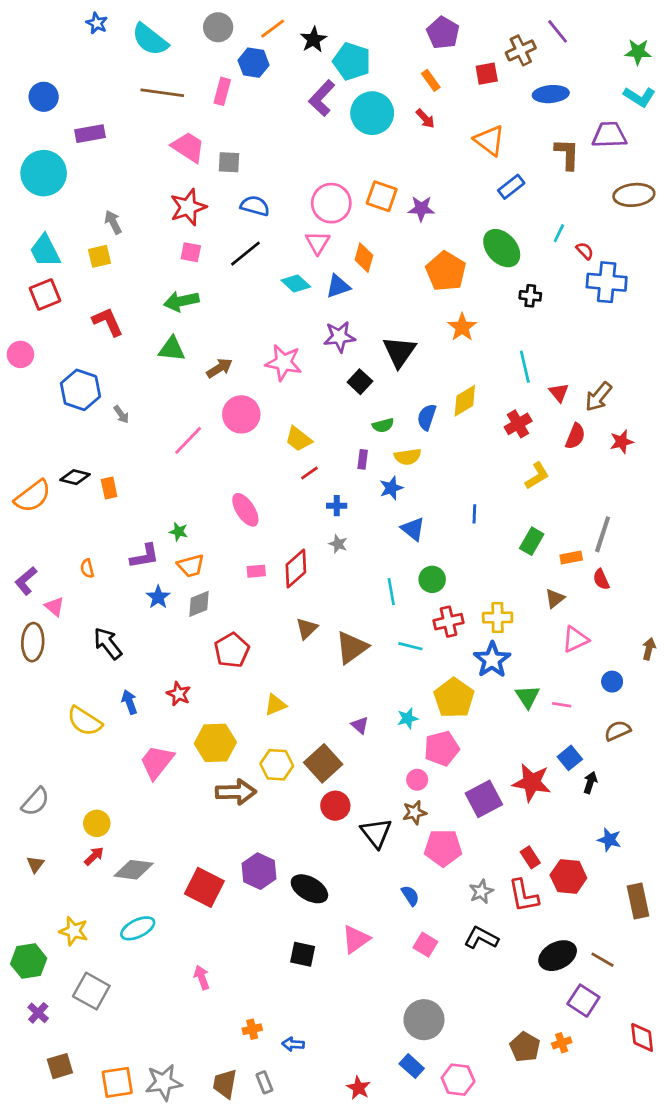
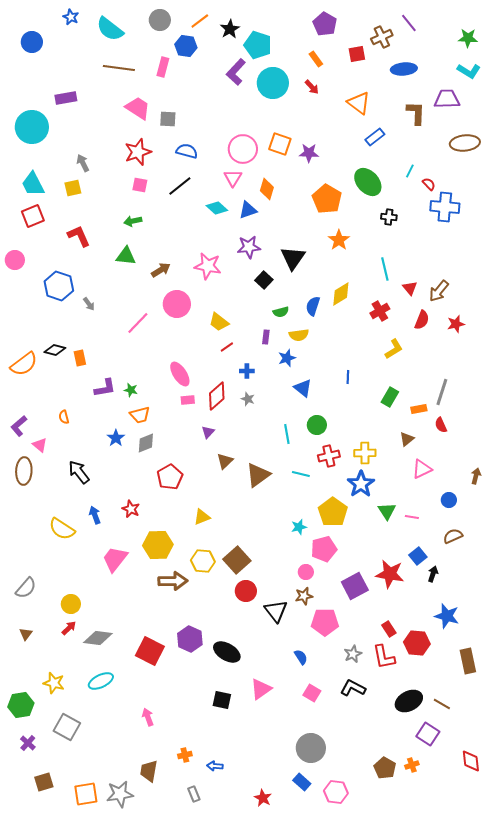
blue circle: (44, 97) -> (32, 42), moved
green arrow: (181, 301) -> (133, 221), size x0.7
purple L-shape: (145, 556) -> (105, 388), moved
red diamond: (296, 568) -> (217, 396), moved
pink rectangle: (256, 571) -> (188, 400), moved
purple triangle: (360, 725) -> (208, 432), moved, turned 32
blue star: (609, 840) -> (447, 616), size x1.4
brown trapezoid: (225, 1084) -> (149, 771), moved

